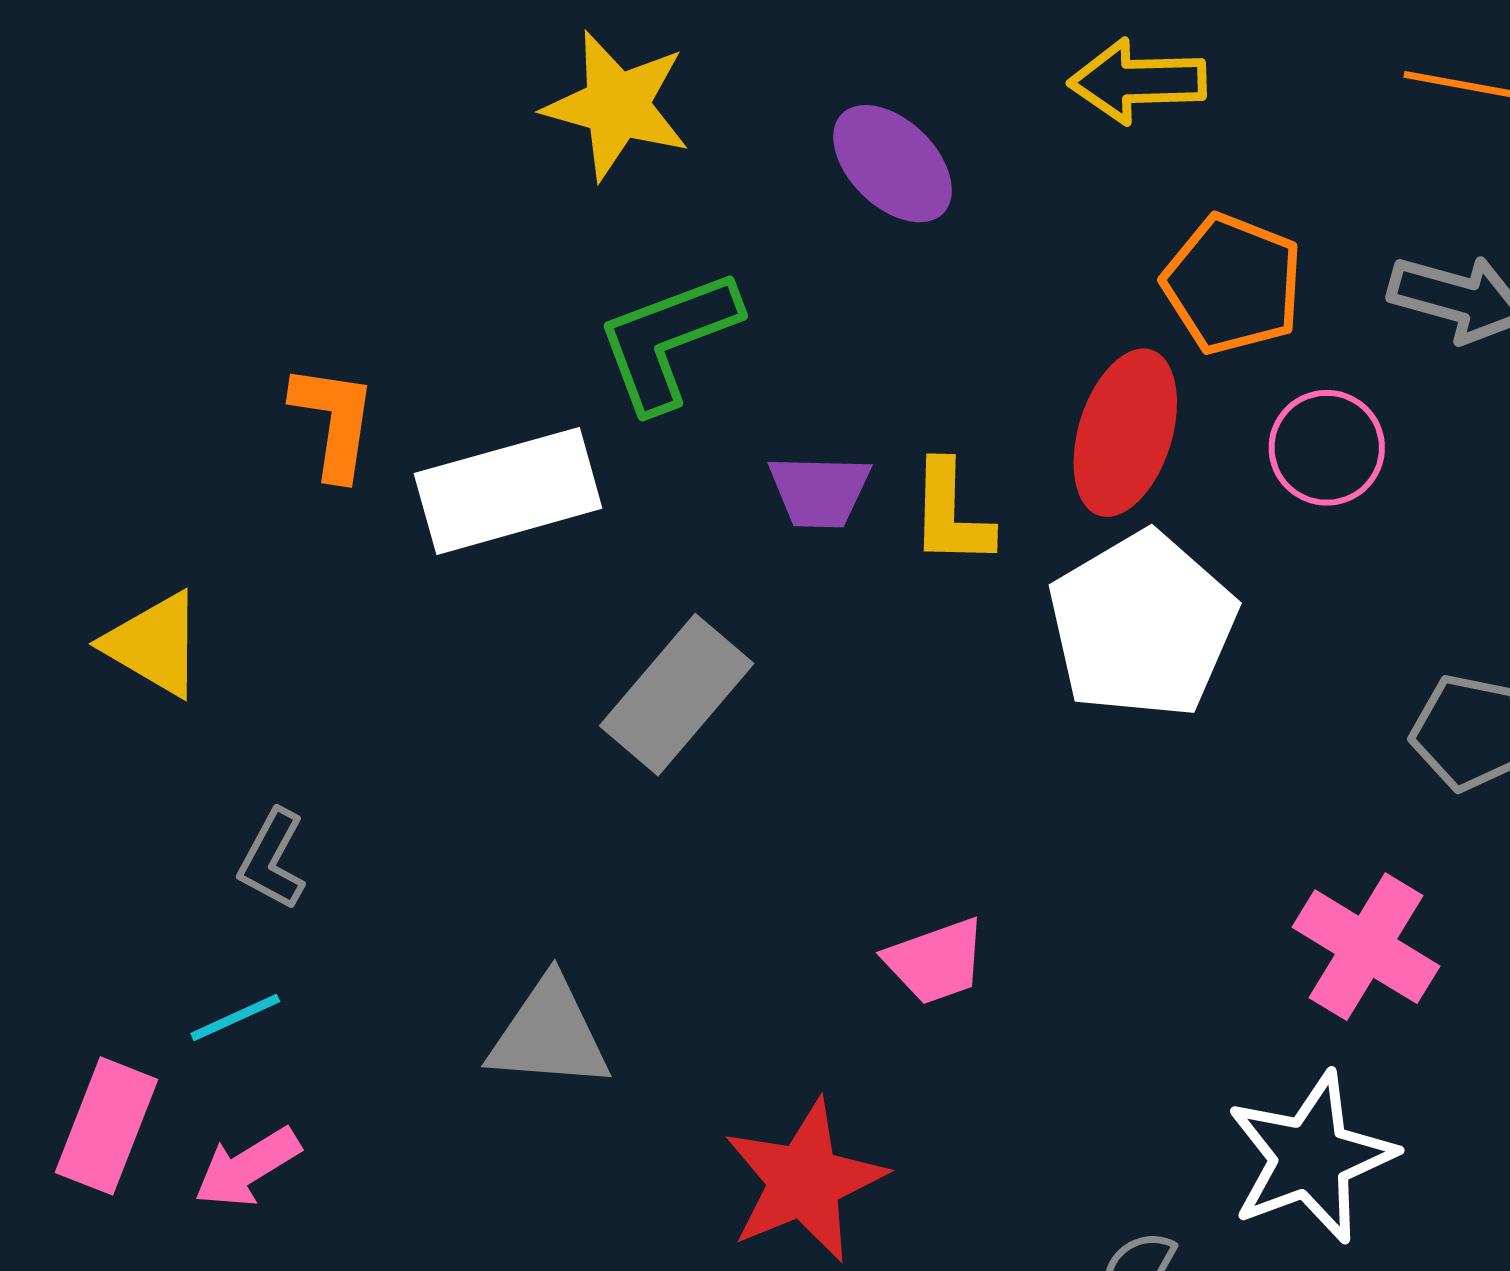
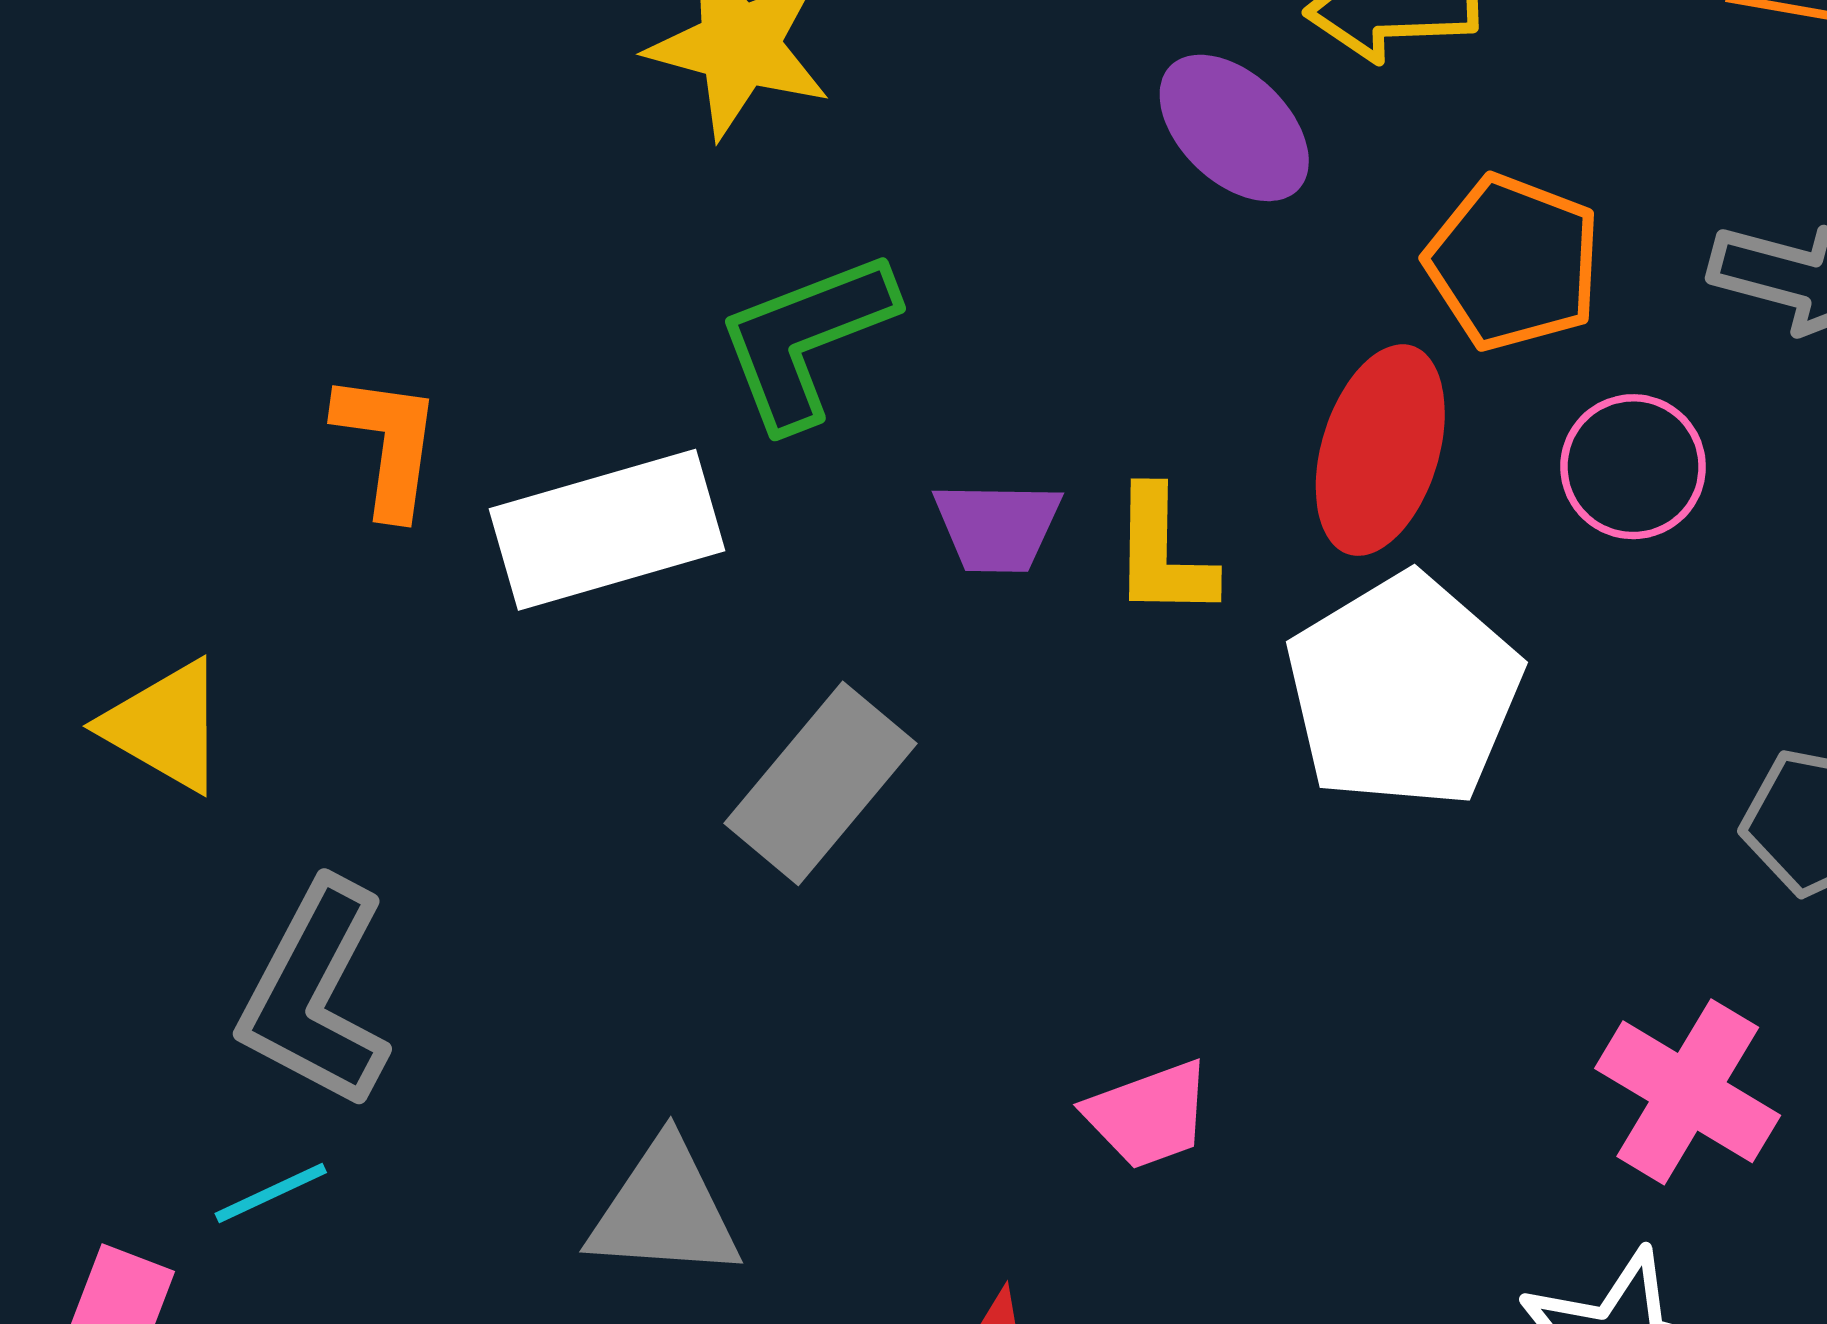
purple ellipse: (893, 164) -> (1234, 128), moved
gray L-shape: (272, 859) -> (315, 994), size x1.8

